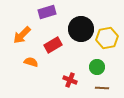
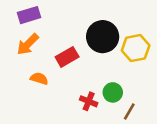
purple rectangle: (47, 12) -> (29, 15), moved
green circle: (97, 67) -> (113, 92), moved
brown line: (102, 88) -> (129, 111), turned -64

